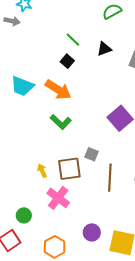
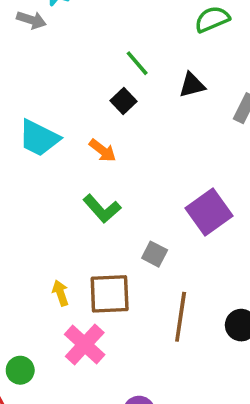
orange arrow: (58, 90) -> (103, 150), size x0.6
gray square: (91, 154) -> (155, 254), moved

